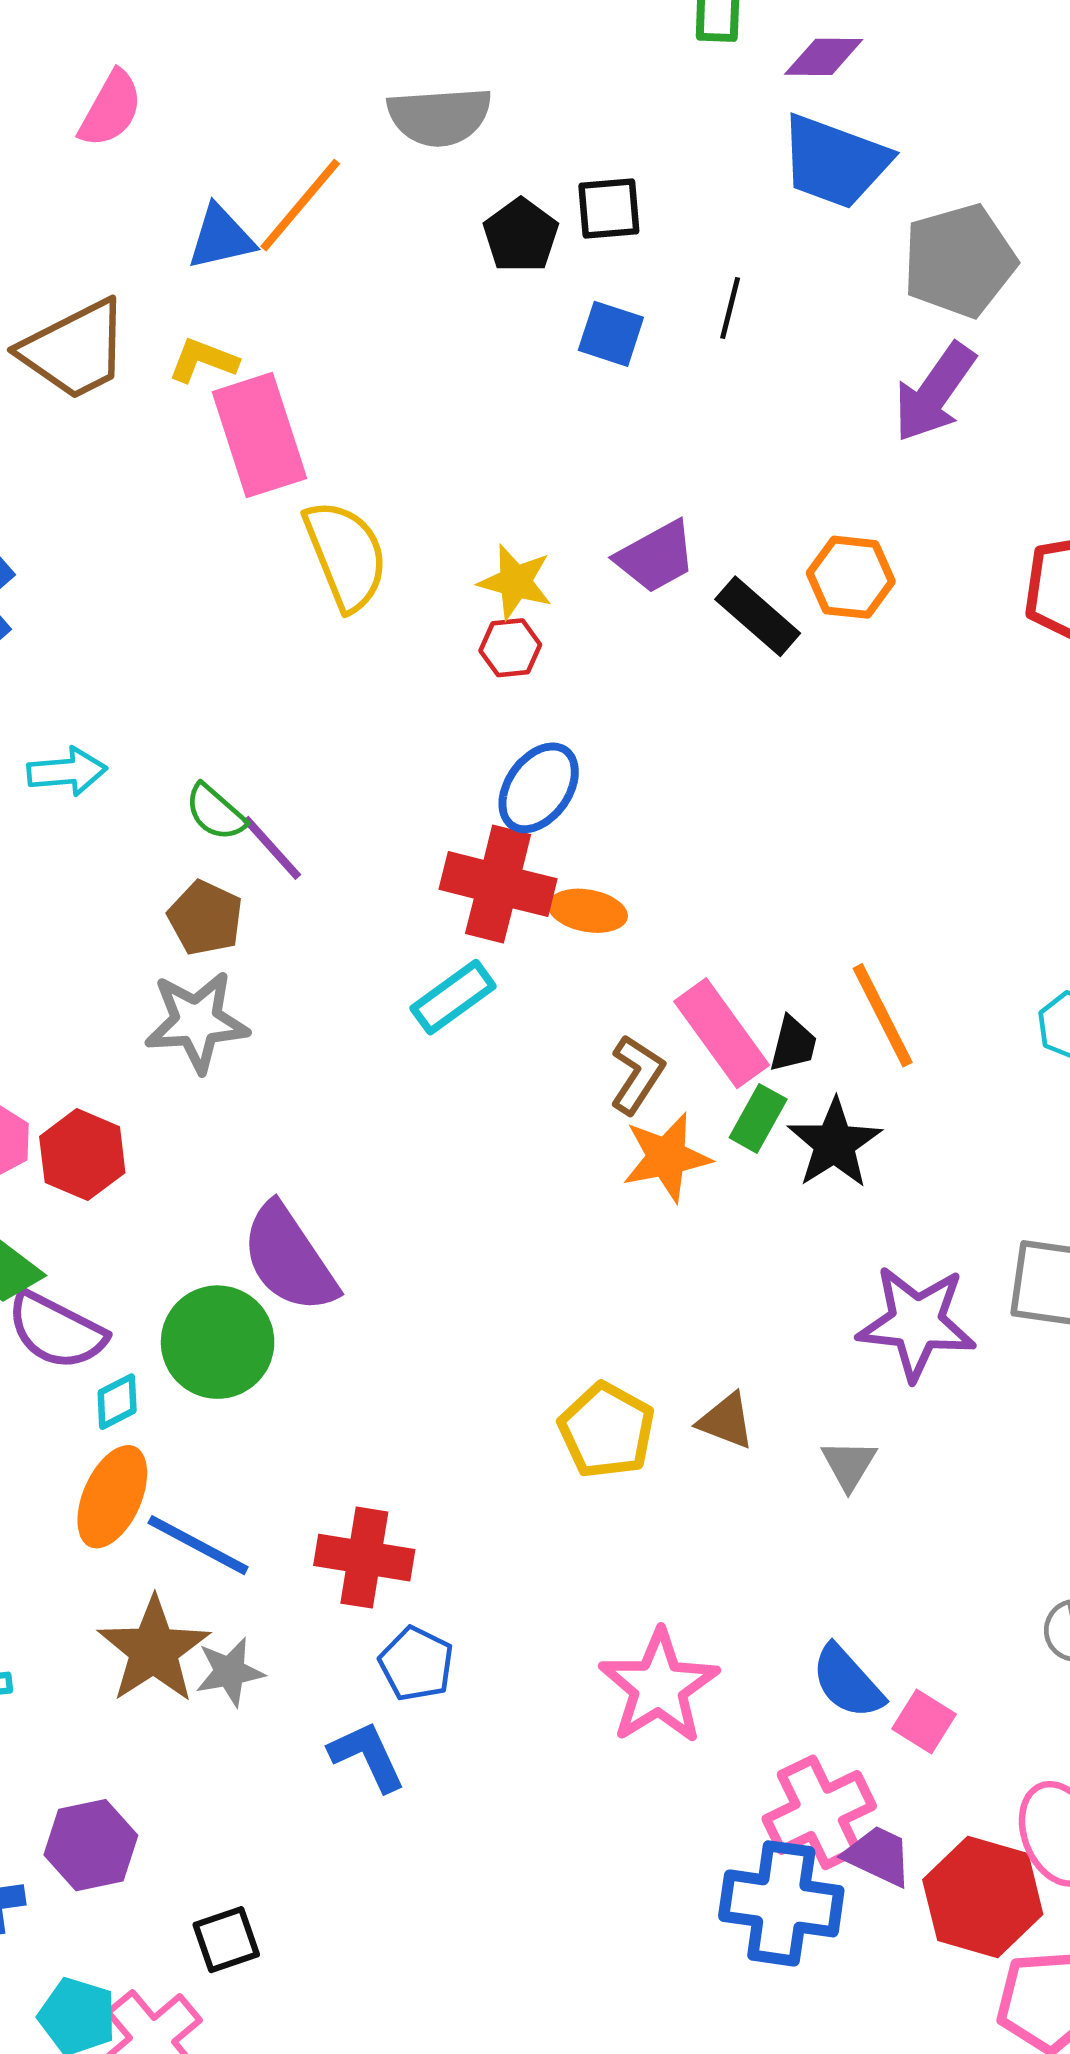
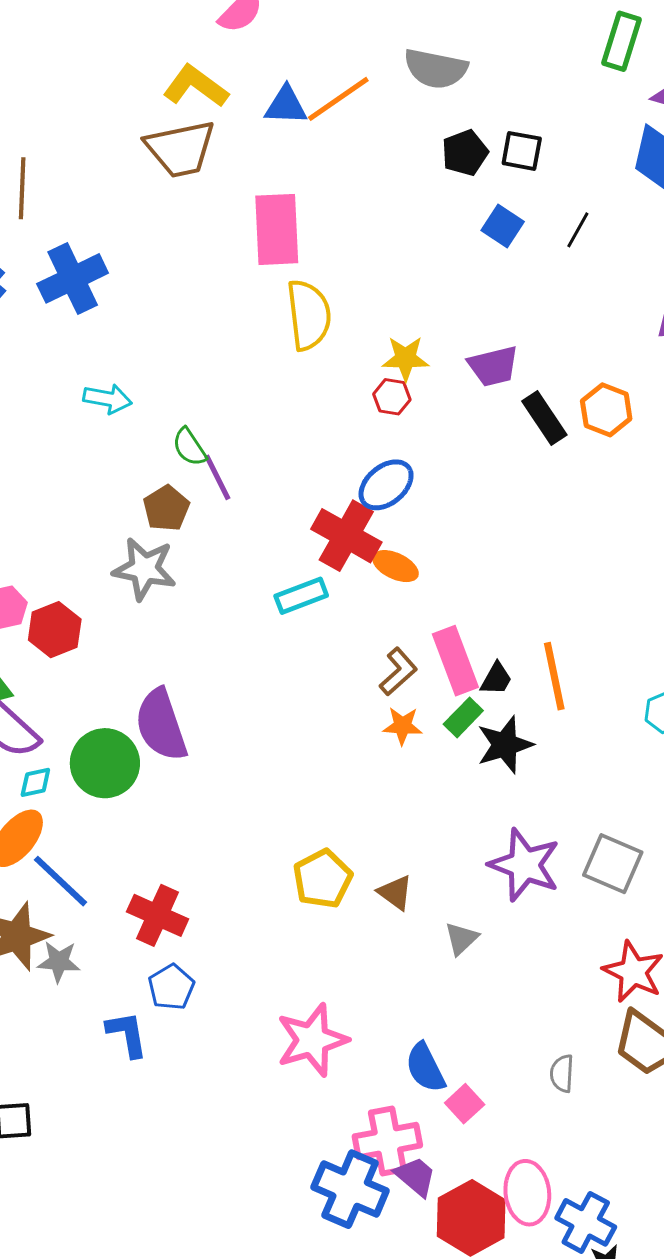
yellow L-shape: (203, 360) -> (196, 86), moved, size x1.5
yellow star: (515, 582) -> (406, 358), turned -30
orange star: (667, 1157) -> (402, 726), size x0.7

